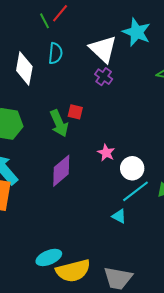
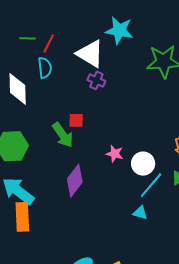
red line: (60, 13) -> (49, 44), moved
green line: (45, 21) -> (27, 38), turned -49

